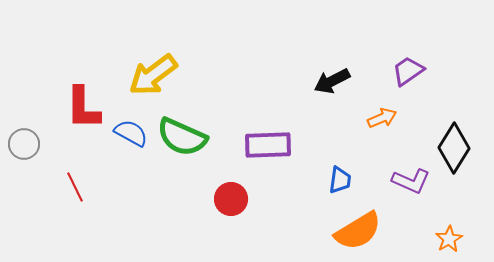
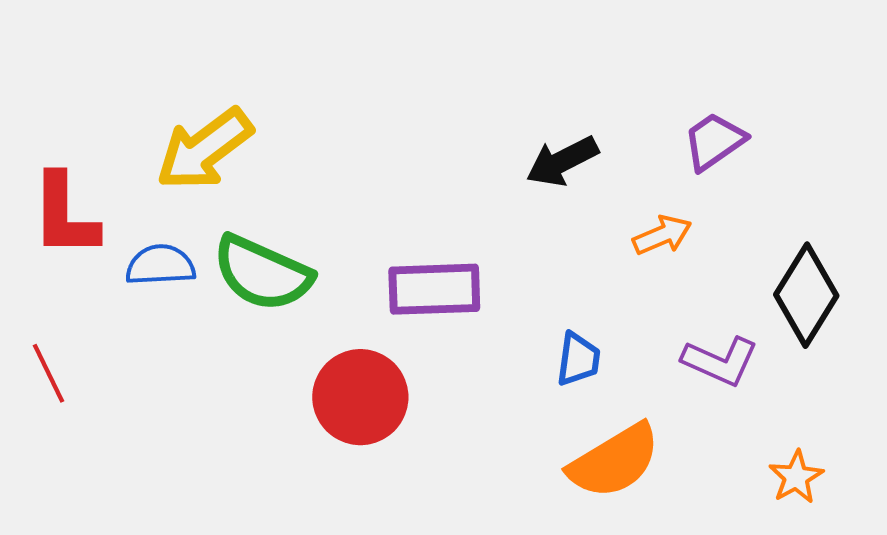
blue semicircle: (131, 133) -> (160, 265), turned -32
red circle: (231, 199) -> (360, 397), size x1.4

